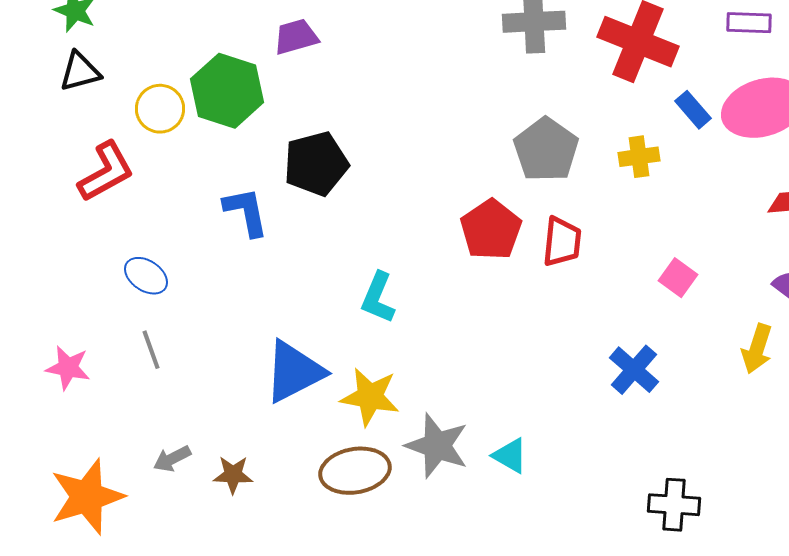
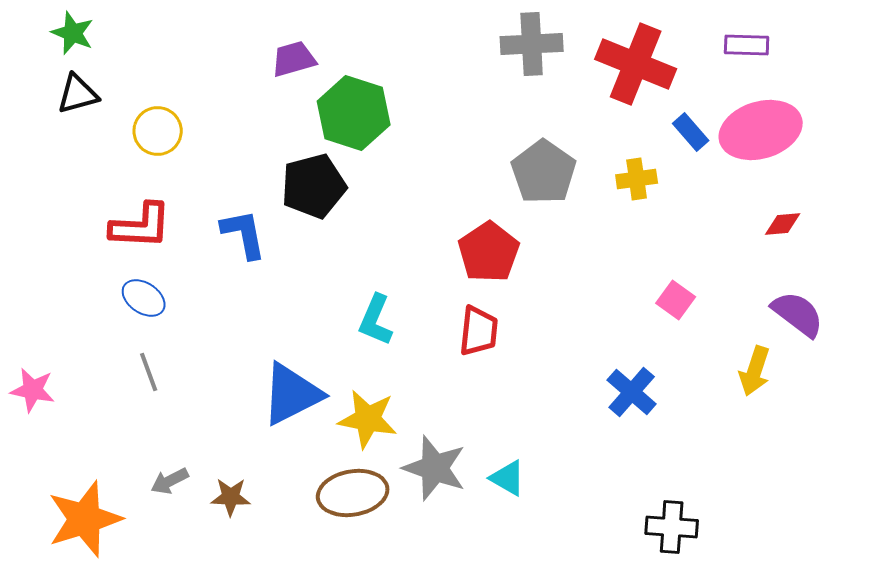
green hexagon: (227, 91) -> (354, 113), moved
red L-shape: (106, 172) -> (141, 226), moved, turned 32
red trapezoid: (562, 242) -> (479, 331), moved
pink star: (68, 368) -> (33, 390), moved

